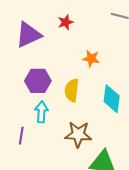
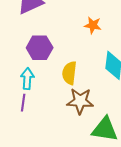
yellow semicircle: (72, 90) -> (69, 73), moved
cyan arrow: (41, 112) -> (27, 79), moved

